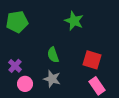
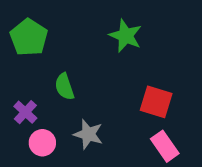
green pentagon: (17, 22) -> (29, 37), turned -30
green semicircle: (53, 55) -> (64, 87), moved

